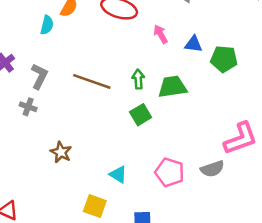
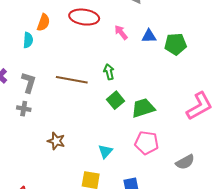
green trapezoid: (172, 87) -> (143, 108), moved
gray semicircle: (212, 169) -> (185, 162), moved
cyan triangle: (118, 174) -> (105, 151), turned 49

